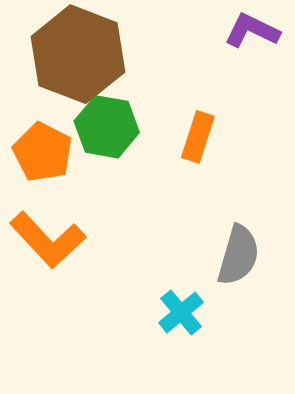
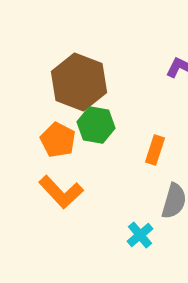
orange rectangle: (198, 137) -> (155, 150), moved

